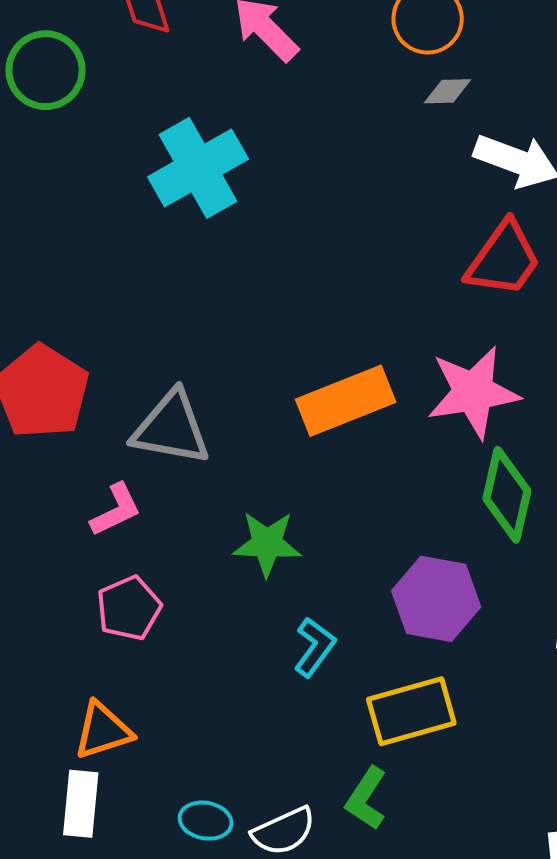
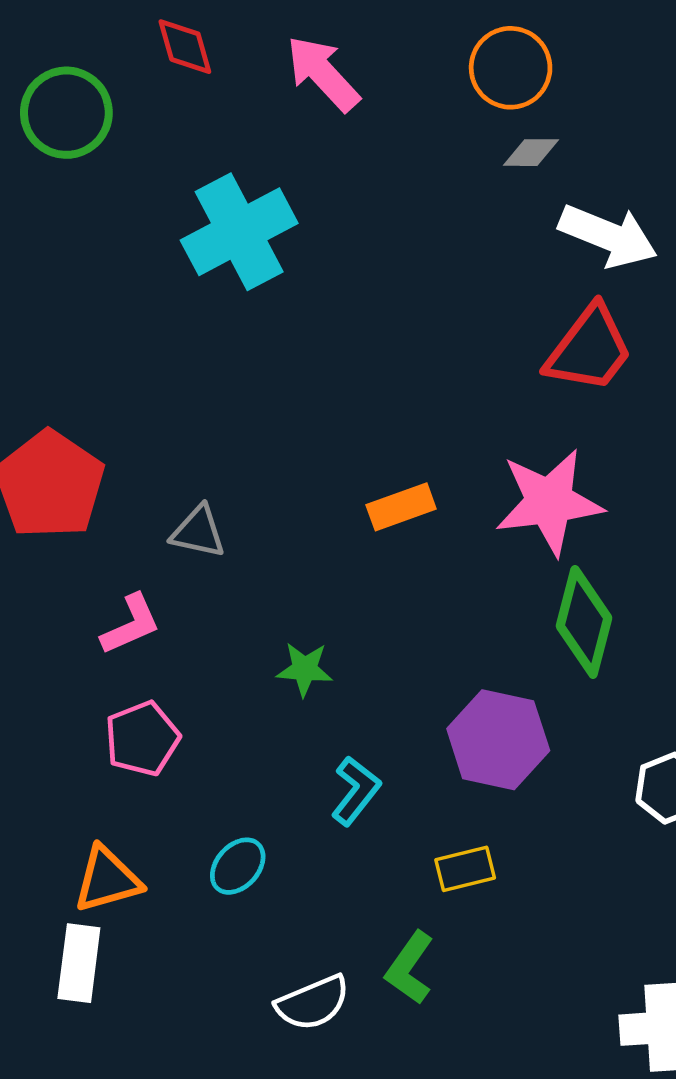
orange rectangle: (346, 401) -> (401, 507), size x0.6
gray triangle: (171, 428) -> (198, 532), size x0.6
green star: (267, 544) -> (305, 669), size x0.7
yellow rectangle: (411, 711) -> (465, 869), size x0.6
cyan ellipse: (206, 821) -> (238, 866), moved, turned -60

